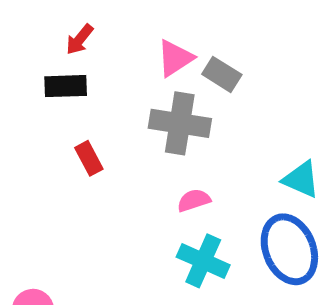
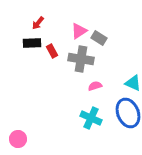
red rectangle: (89, 158) -> (52, 51), moved
pink semicircle: (194, 200) -> (95, 86), moved

